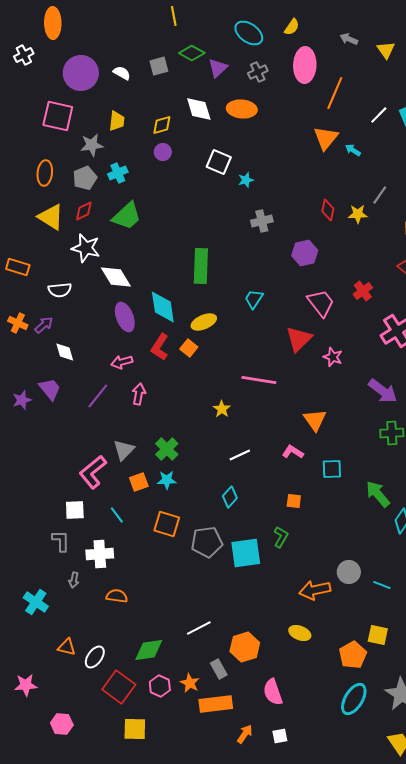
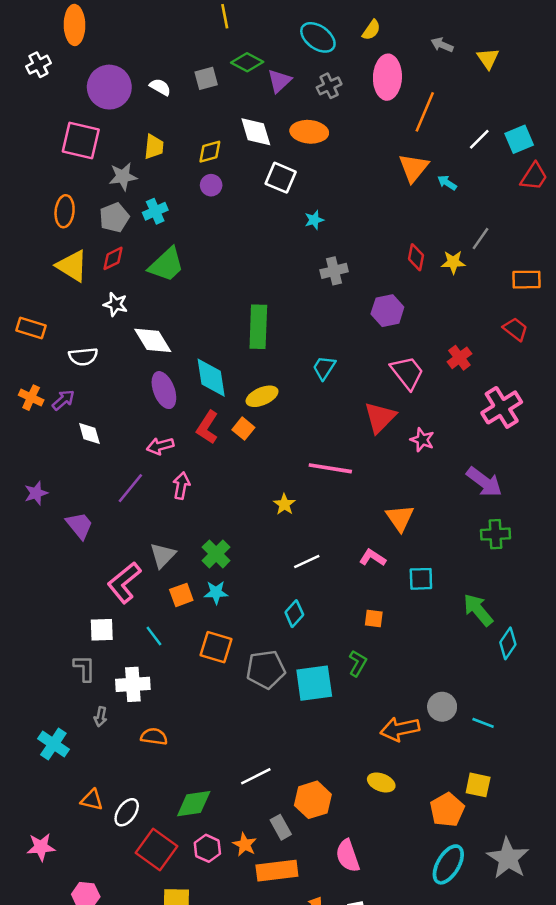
white square: (219, 162) -> (281, 178), moved
white star: (86, 248) -> (115, 304), size x0.7
purple trapezoid: (50, 389) -> (79, 525), moved

